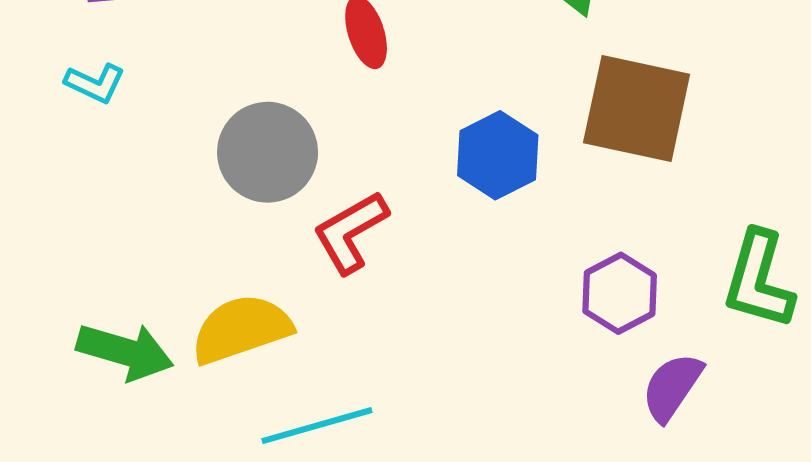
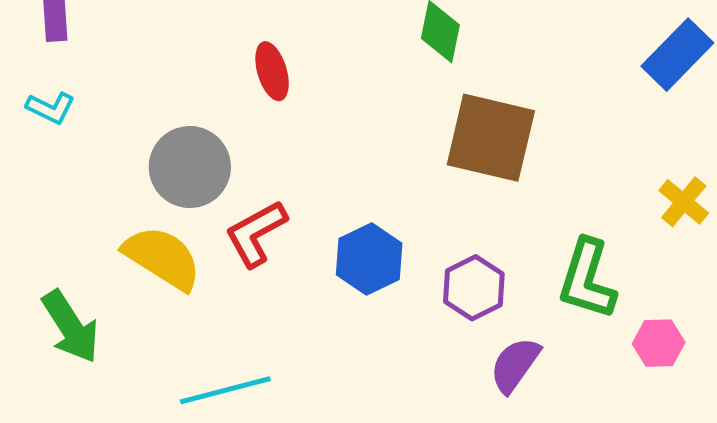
blue hexagon: (498, 155) -> (369, 259), moved
yellow semicircle: (241, 329) -> (162, 258), moved, turned 50
green arrow: (125, 351) -> (71, 327), turned 40

